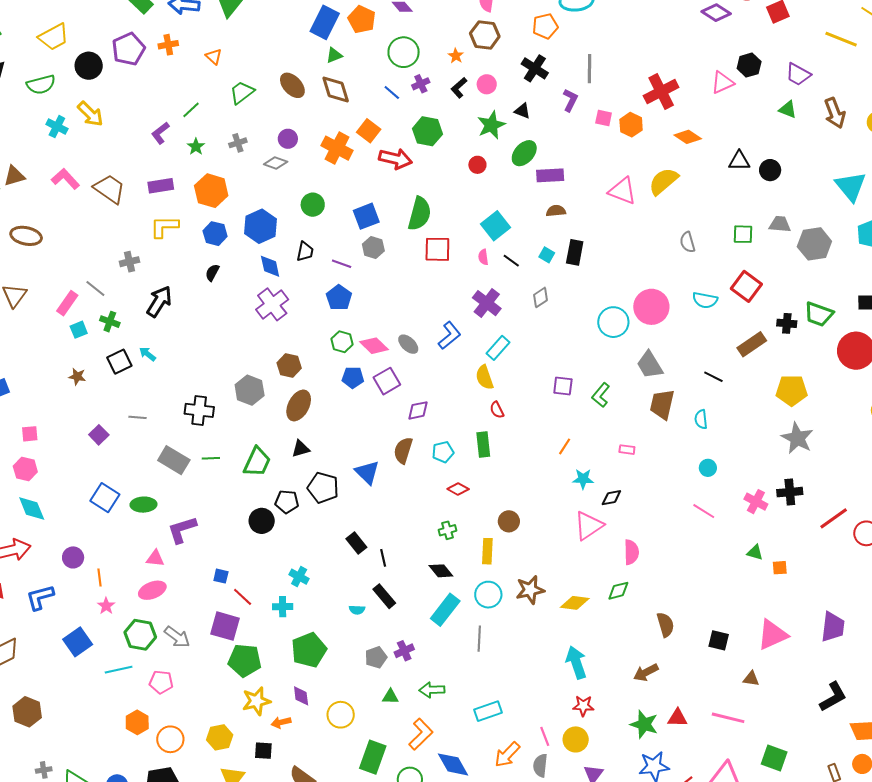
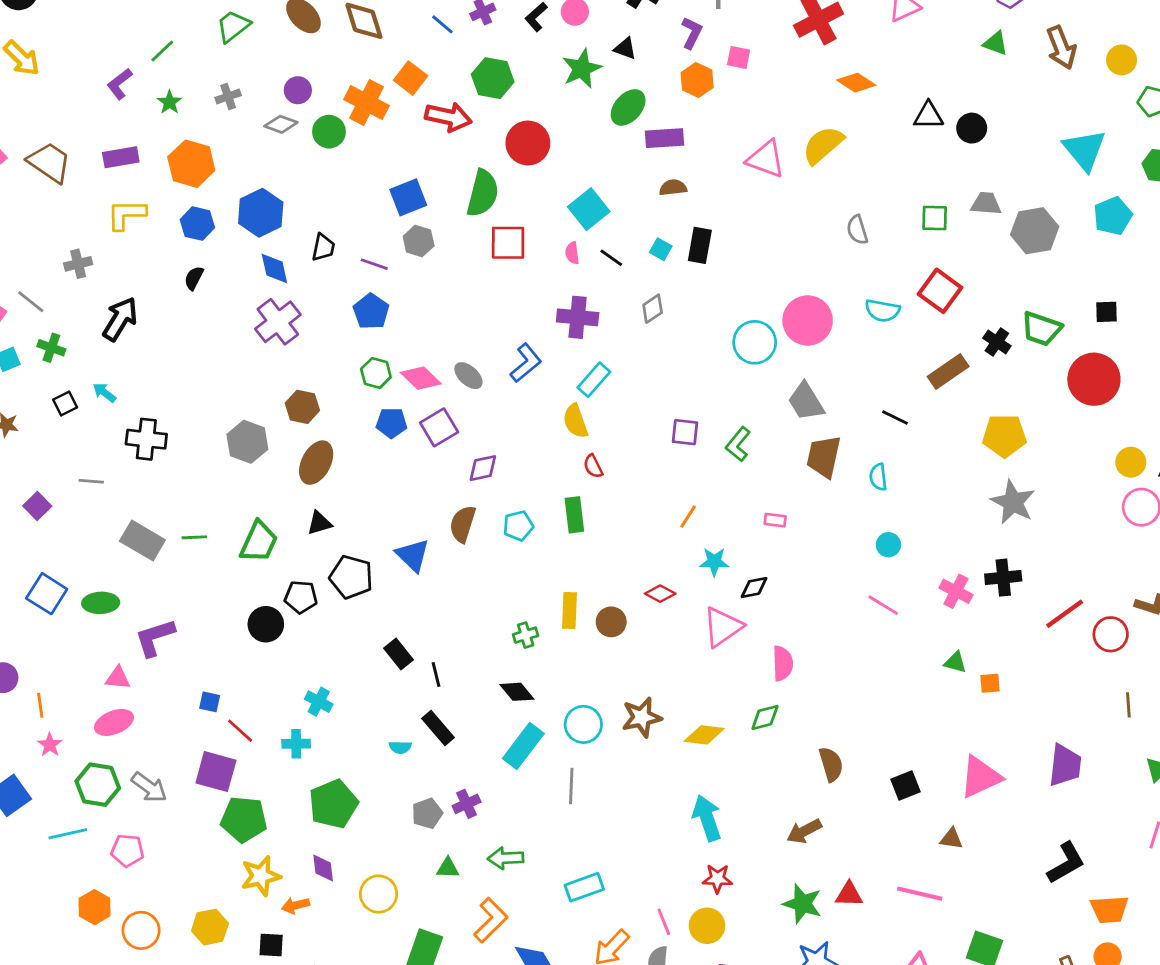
orange hexagon: (631, 125) -> (697, 80), moved
red circle: (477, 165) -> (528, 143), moved, size x1.8
green circle: (313, 205) -> (329, 132), moved
purple cross: (487, 303) -> (578, 317), turned -32
black cross: (787, 323) -> (997, 342), turned 30
black square: (119, 362) -> (65, 403), size x0.7
black cross: (199, 410) -> (146, 439), moved
red diamond: (458, 489) -> (660, 594), moved
yellow rectangle: (487, 551) -> (570, 611), moved
black square: (719, 640) -> (906, 786), turned -35

